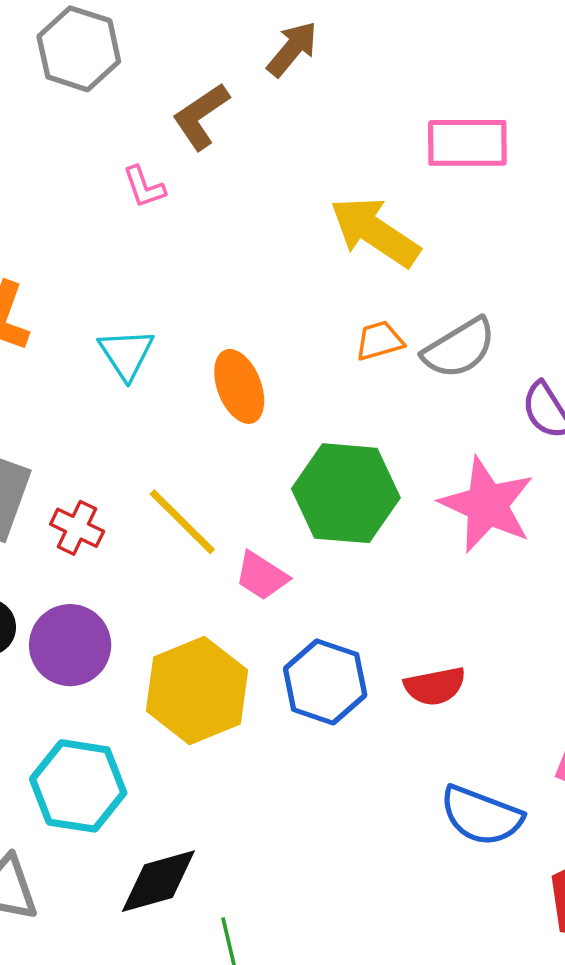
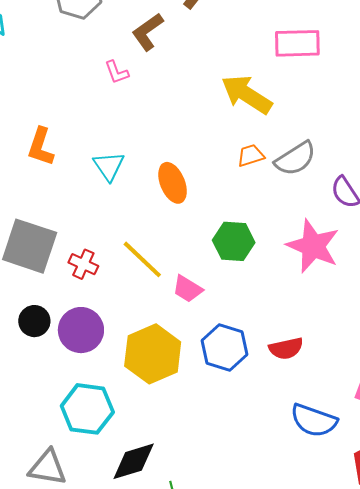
green hexagon: (346, 493) -> (234, 241), size x0.7

